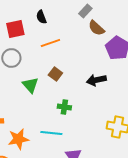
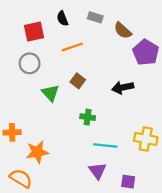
gray rectangle: (85, 11) -> (95, 17), moved, turned 64
cyan line: (51, 133) -> (105, 146), moved

